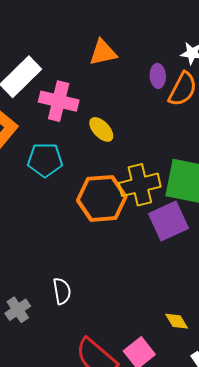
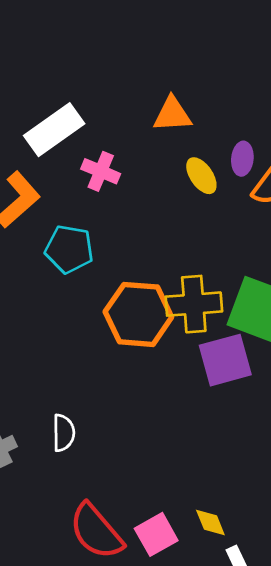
pink cross: (59, 101) -> (101, 171), size x0.7
yellow ellipse: (101, 129) -> (201, 176), moved
yellow diamond: (177, 321) -> (210, 522), moved

